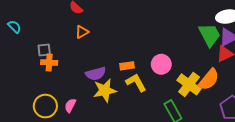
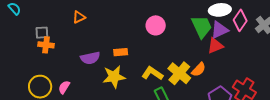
pink circle: (161, 64) -> (156, 25), moved
orange semicircle: (209, 80) -> (199, 70), size x0.7
yellow L-shape: (136, 83) -> (152, 73), moved, turned -30
yellow star: (105, 90) -> (114, 77), moved

